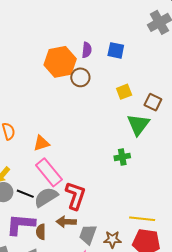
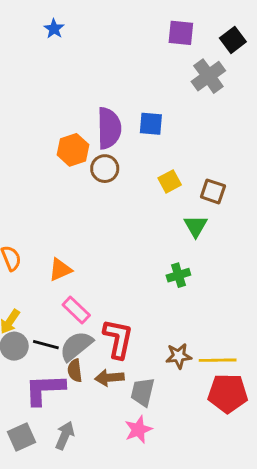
purple semicircle: (87, 50) -> (109, 128), size x1.8
orange hexagon: (60, 62) -> (73, 150), size x0.7
green triangle: (138, 125) -> (196, 226), size x0.7
pink rectangle: (49, 172) -> (76, 310), size x0.7
brown semicircle: (41, 232) -> (75, 371), moved
brown star: (112, 239) -> (179, 356), moved

